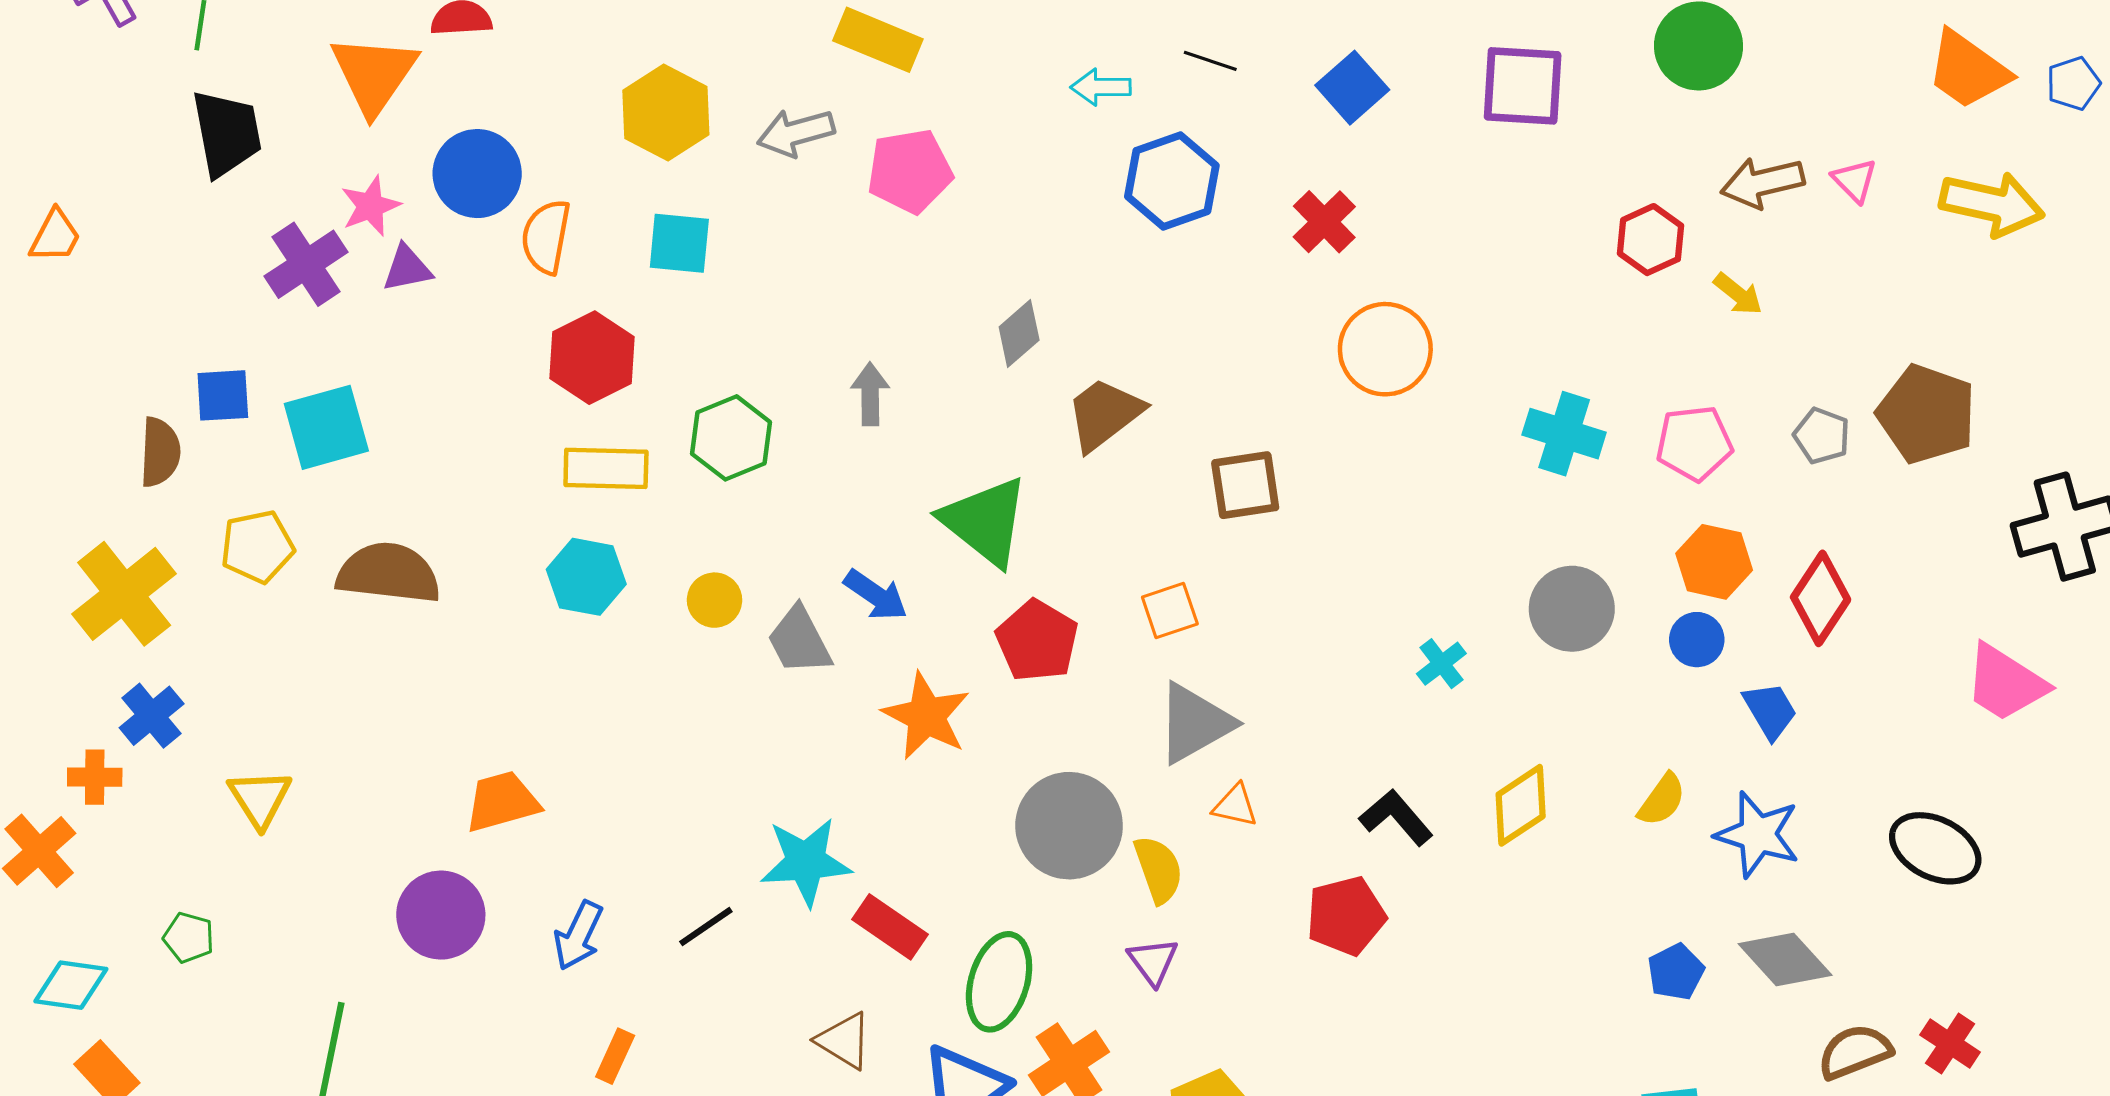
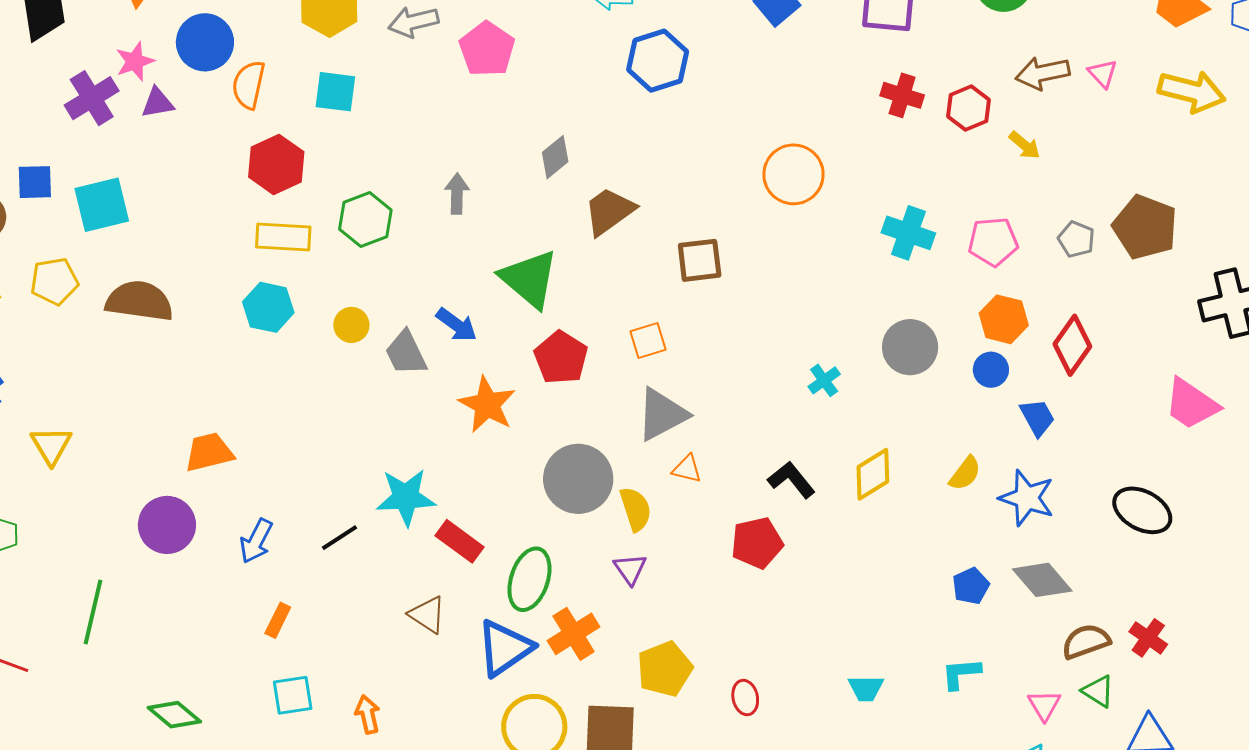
pink pentagon: (910, 171) -> (487, 49), turned -30
red cross: (1324, 222) -> (902, 95), moved, turned -30

